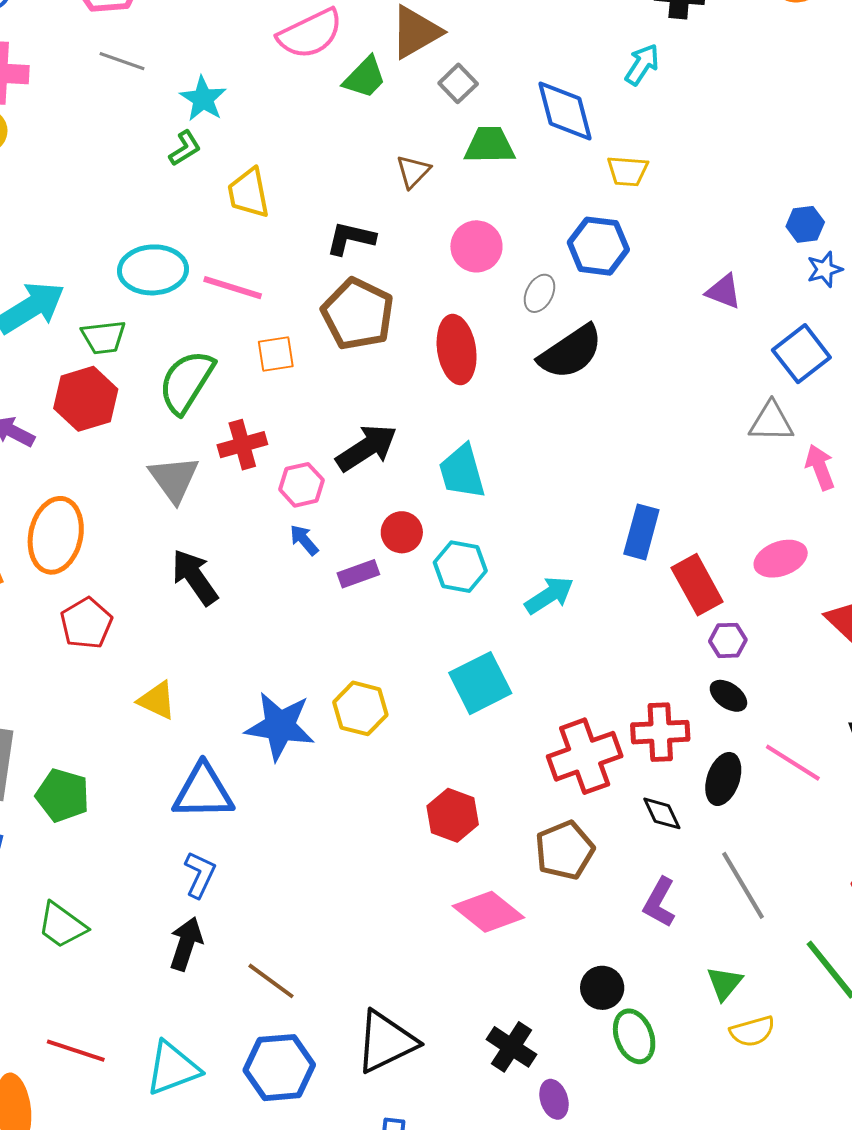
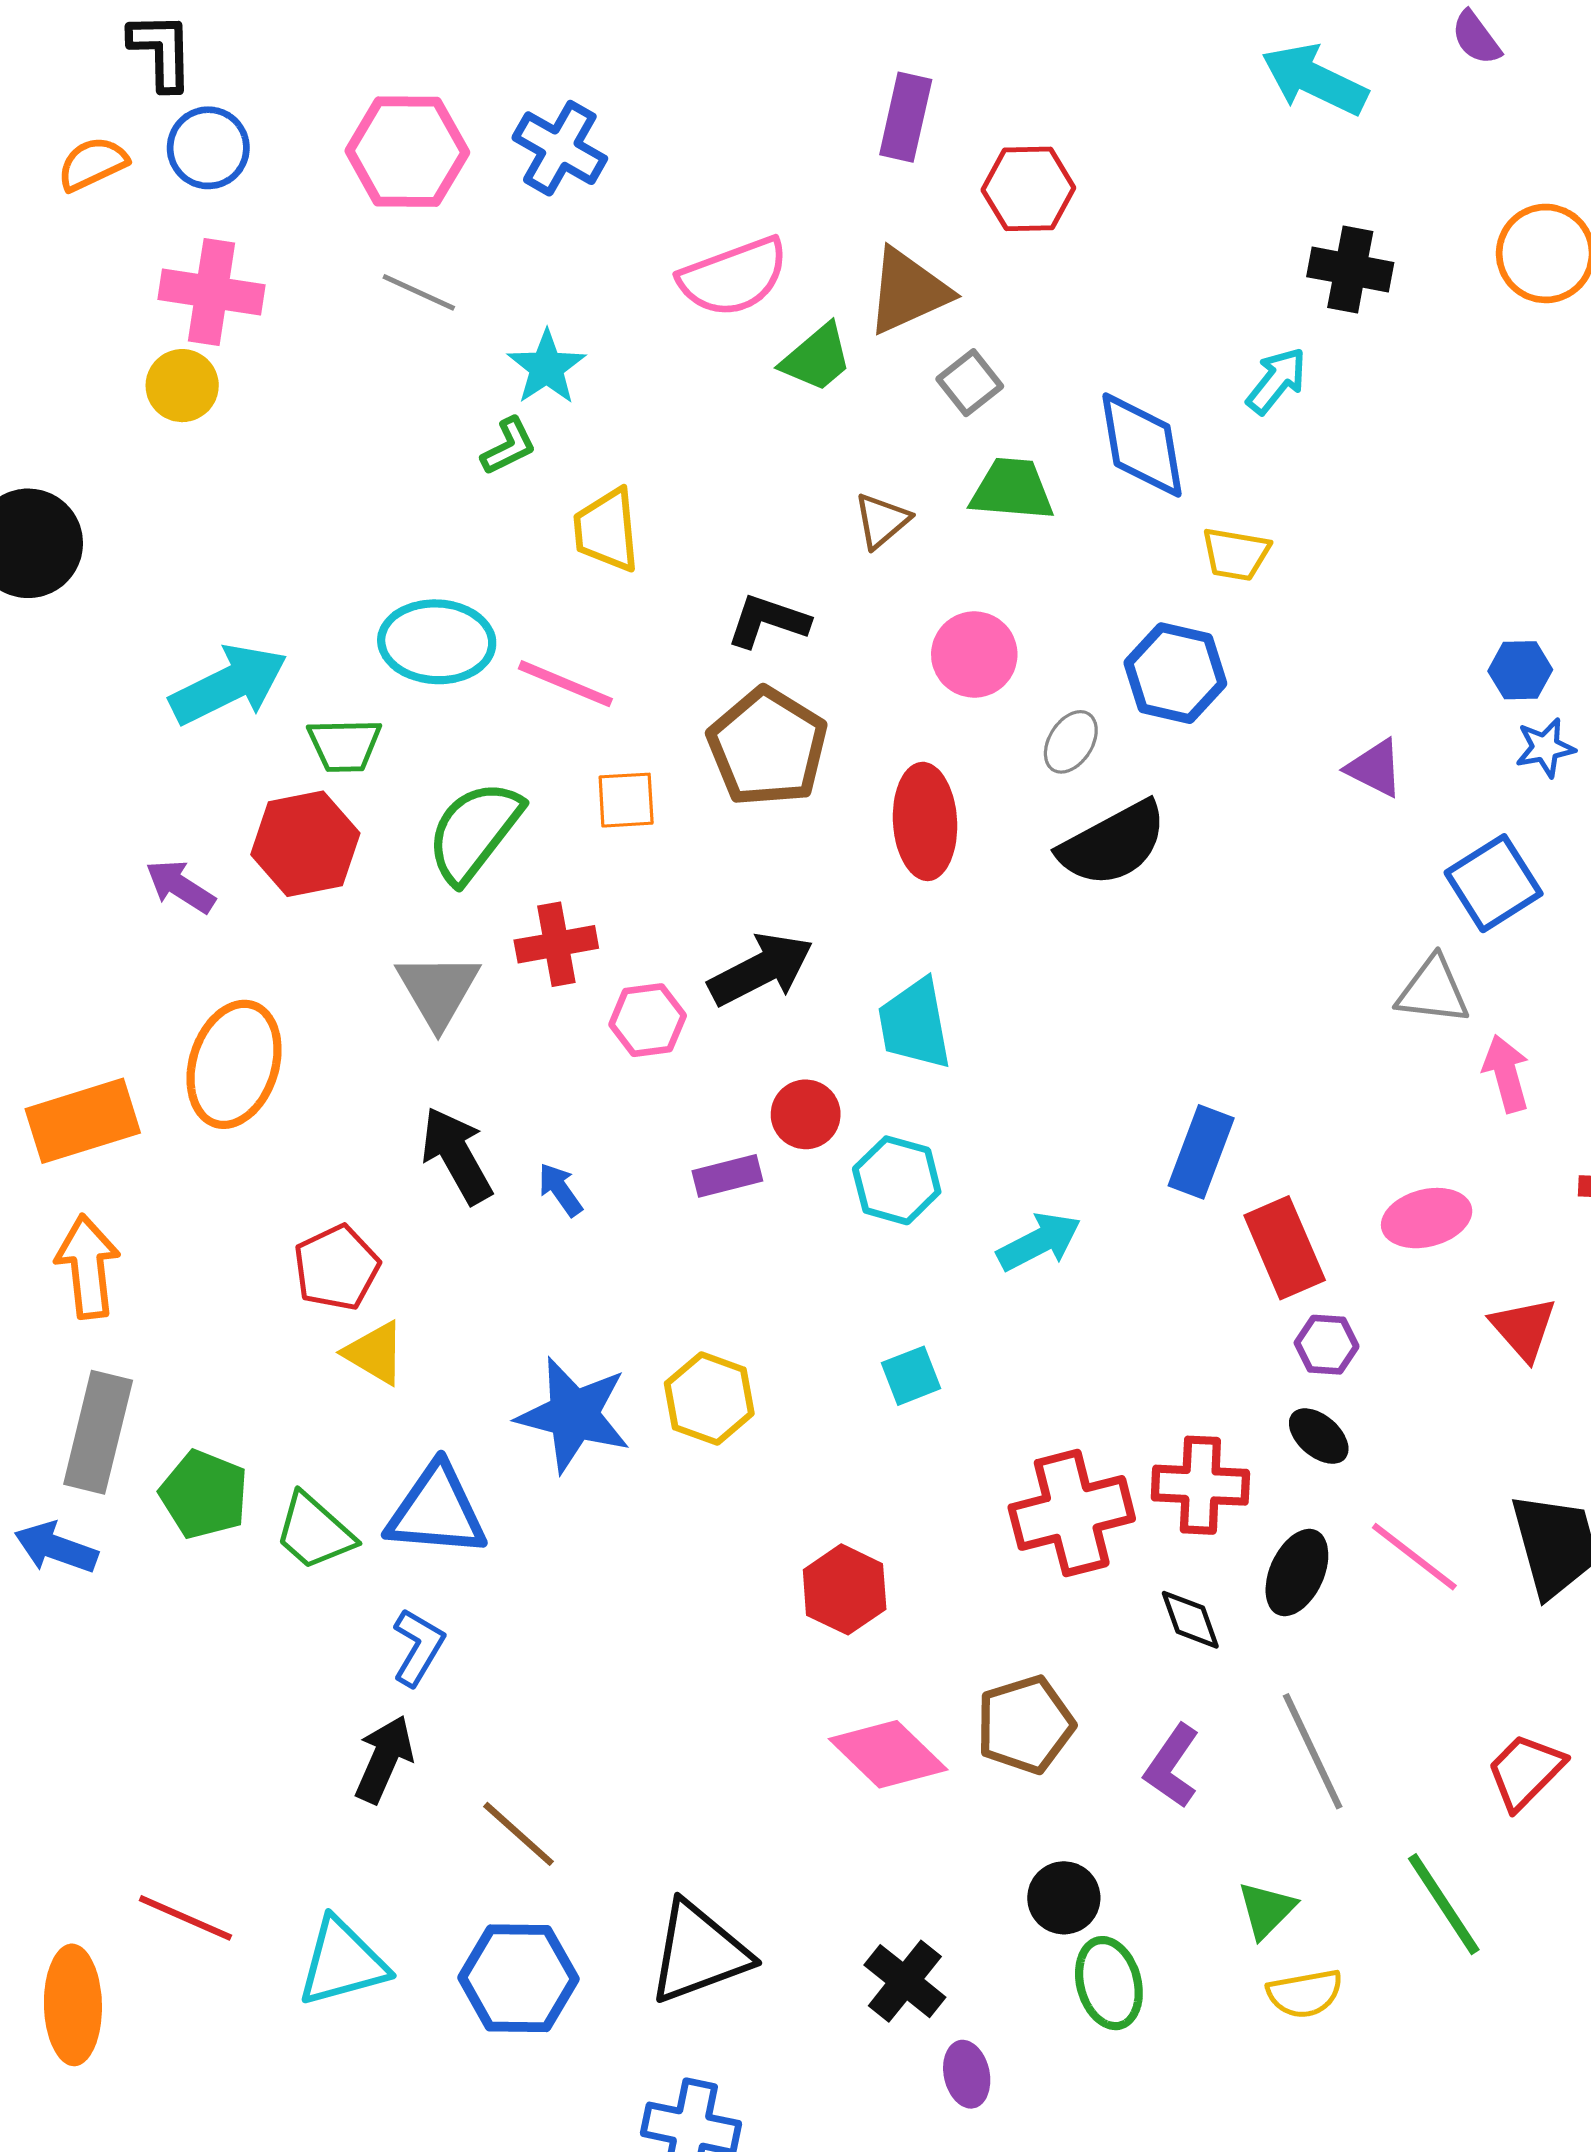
blue arrow: (304, 540) -> (560, 1190), moved
red pentagon: (86, 623) -> (336, 1268), moved
cyan square: (480, 683) -> (911, 1376), size x0.6
brown pentagon: (565, 850) -> (1025, 1725), moved
green trapezoid: (62, 925) -> (314, 1532), moved

